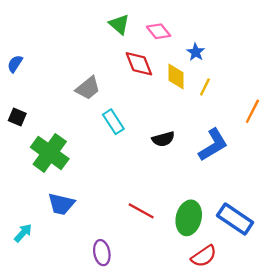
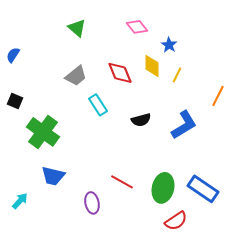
green triangle: (119, 24) -> (77, 28), moved
red diamond: (139, 64) -> (120, 73), moved
purple ellipse: (102, 253) -> (92, 203), moved

